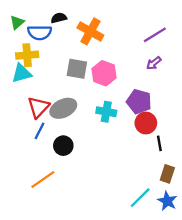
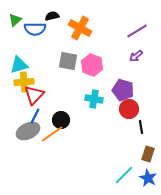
yellow cross: (27, 55) -> (24, 82), moved
gray ellipse: (63, 108) -> (28, 131), moved
black circle: (63, 146) -> (61, 120), moved
orange line: (43, 180) -> (52, 134), moved

